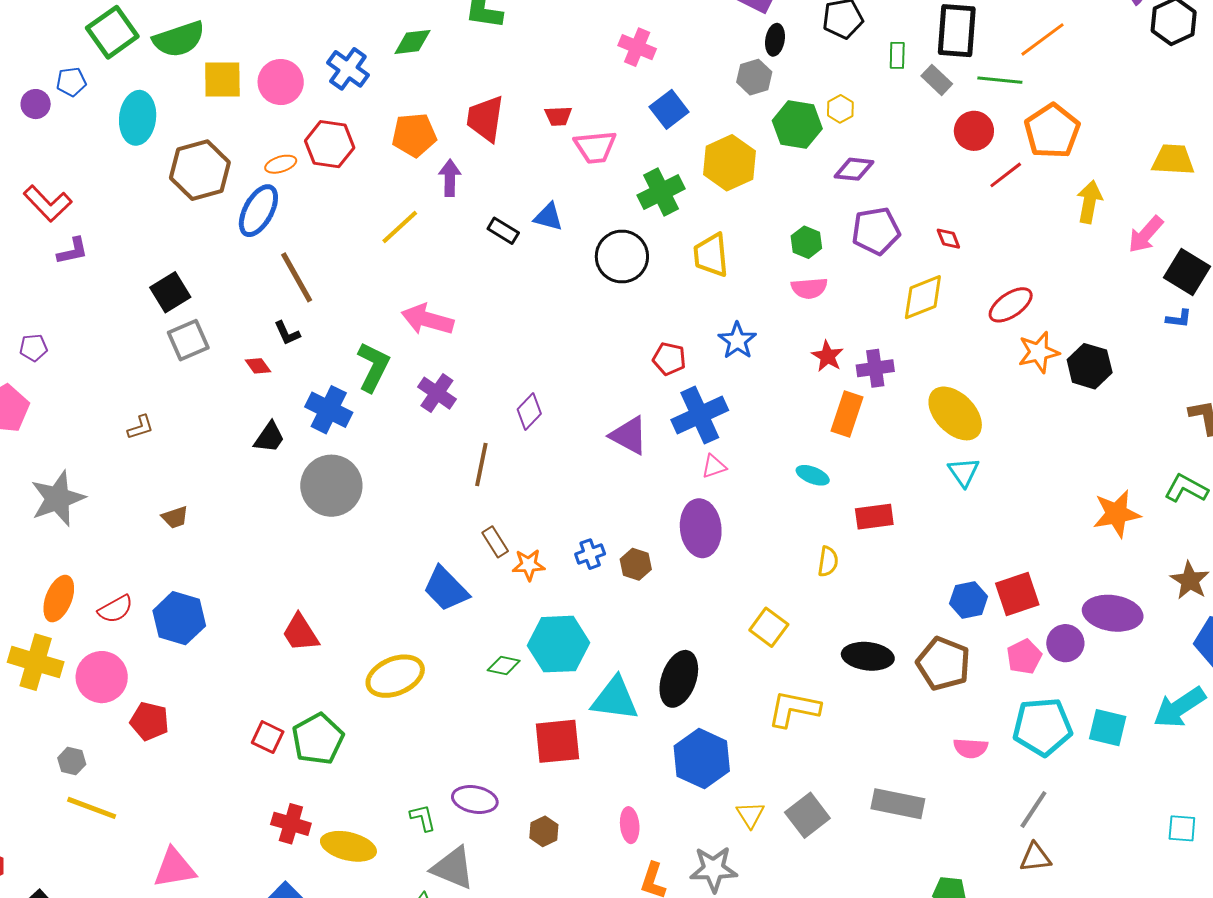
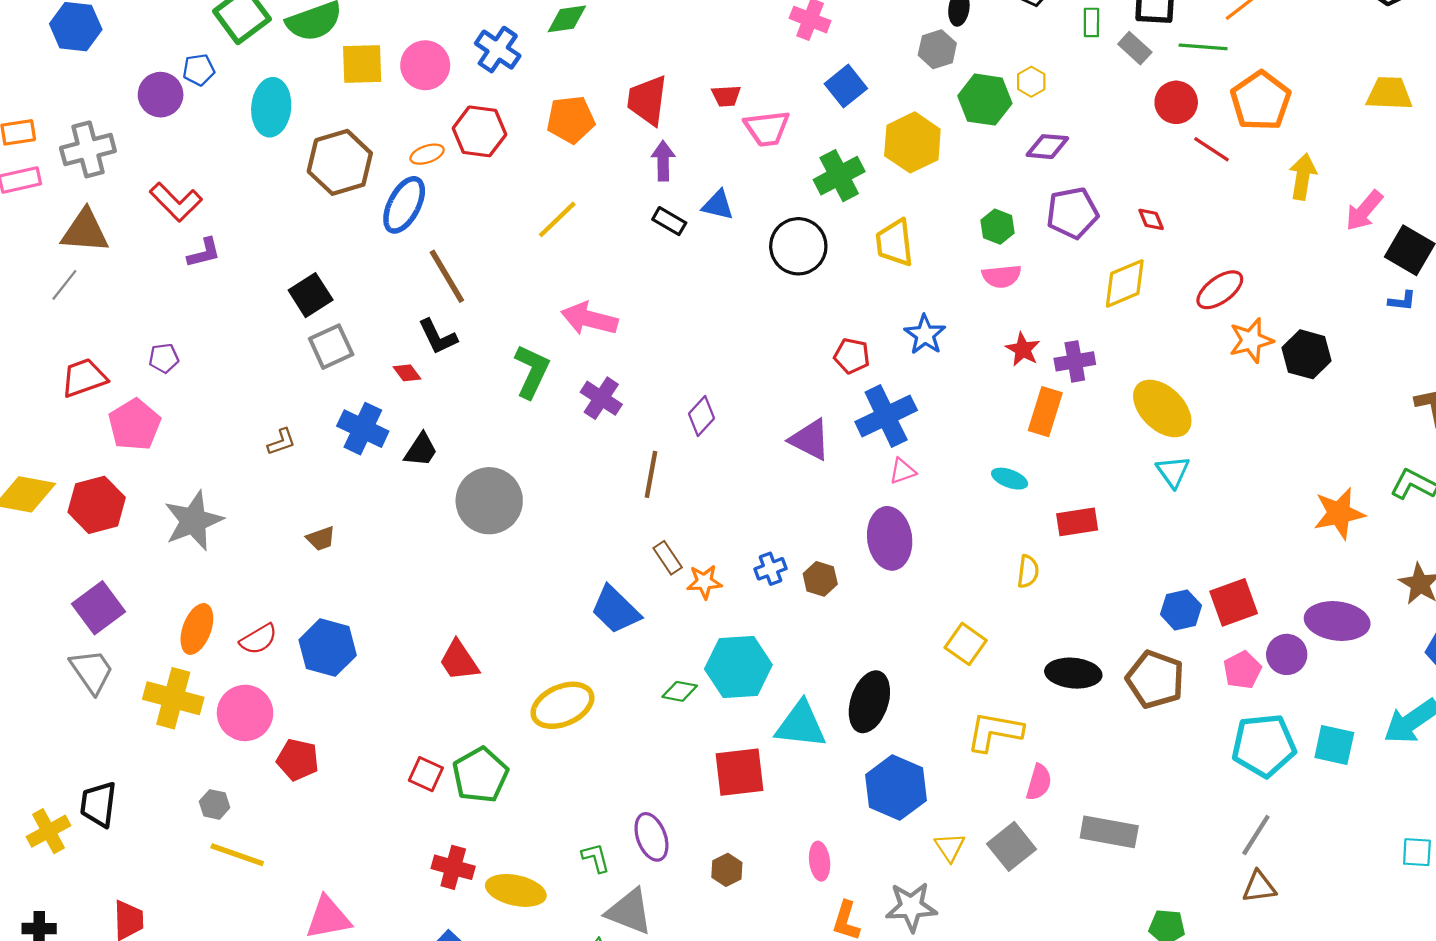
purple circle: (36, 104) -> (161, 95), size x1.4
yellow trapezoid: (1173, 160) -> (1389, 93), moved
red line: (1006, 175) -> (1212, 149), turned 72
purple arrow: (450, 178) -> (663, 161), moved
black L-shape: (287, 333) -> (438, 337), size x1.4
blue cross: (329, 410) -> (363, 429), moved
pink semicircle: (971, 748) -> (1039, 782), moved, turned -76
purple ellipse: (475, 800) -> (651, 837), turned 60

